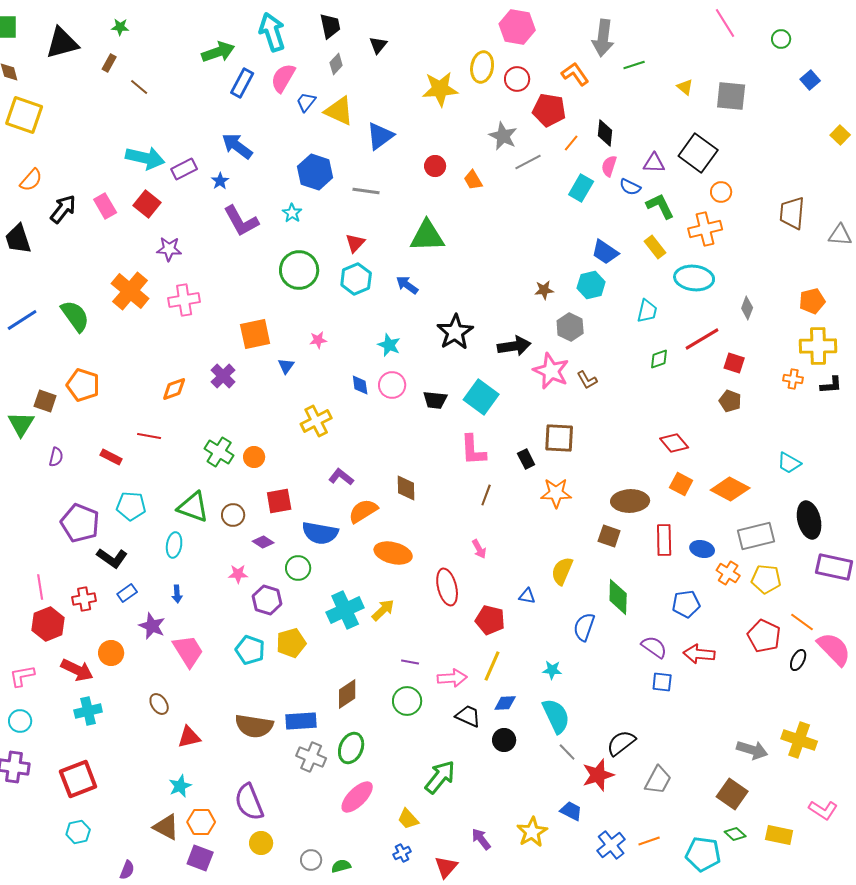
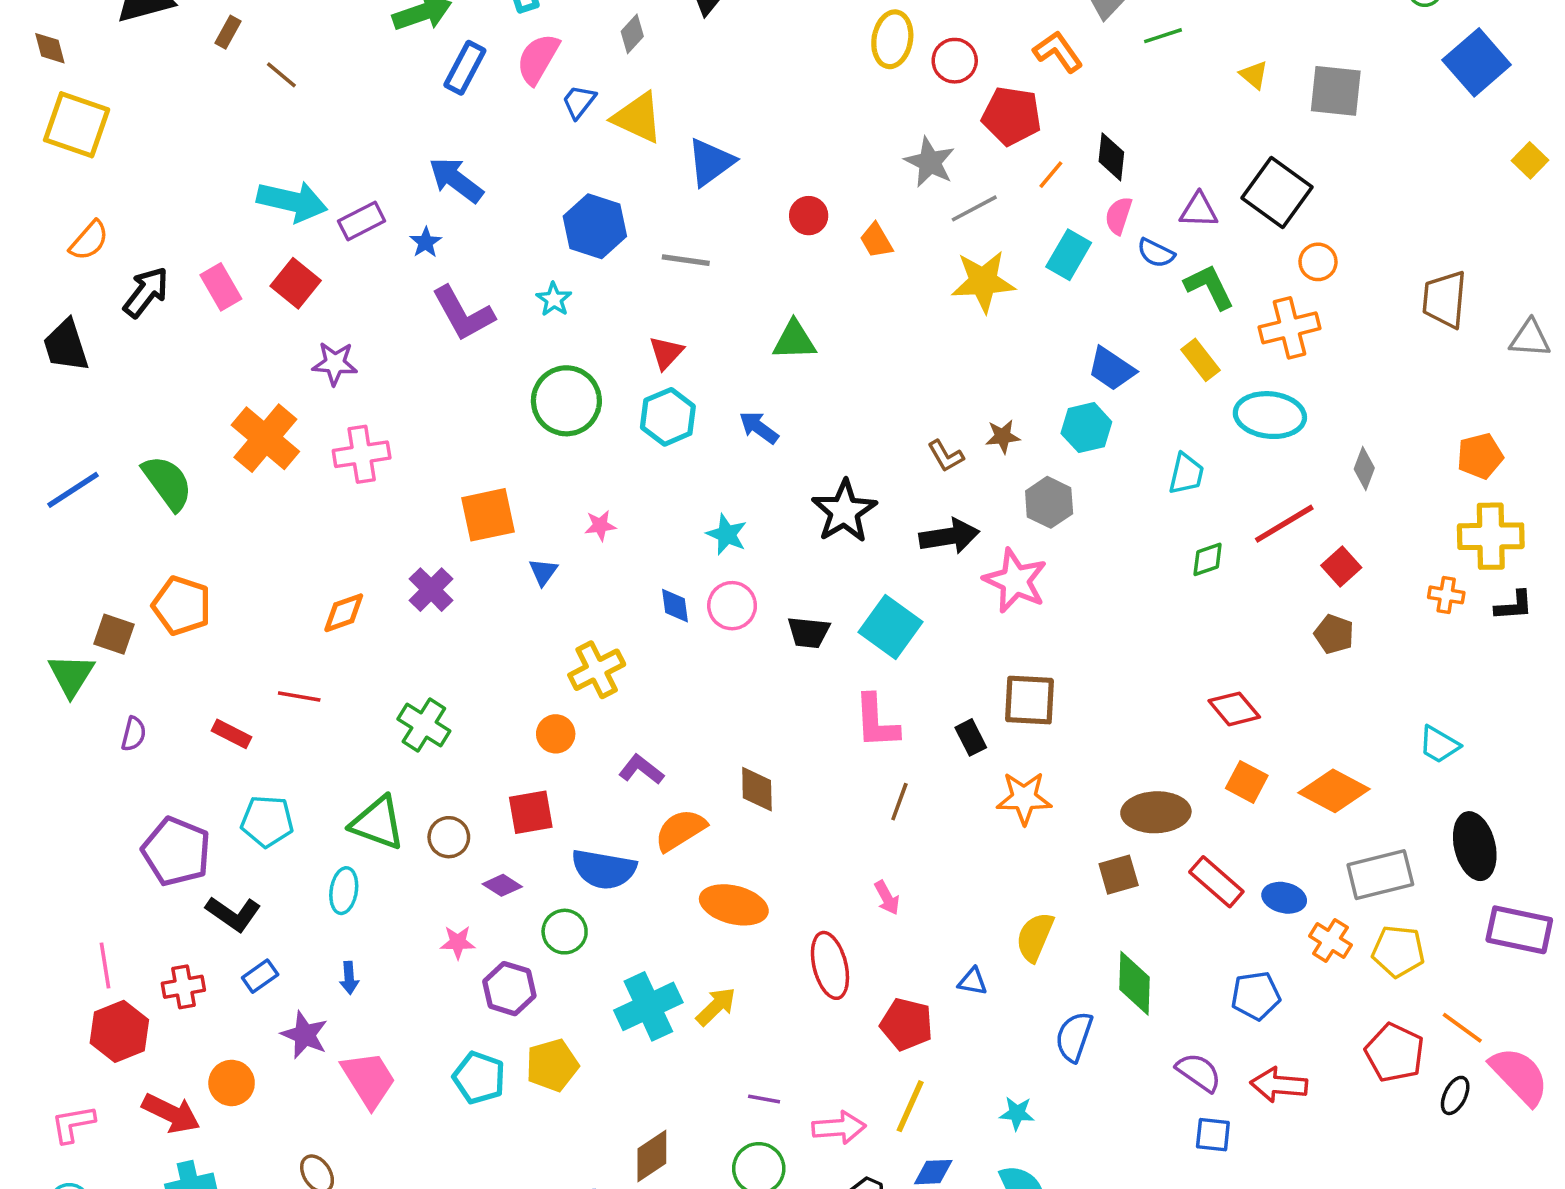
blue square: (810, 80) -> (1477, 62), size x1.8
yellow star: (440, 89) -> (983, 281), moved
green triangle: (427, 236) -> (794, 340), size x0.7
red square: (734, 363) -> (1341, 566), turned 30
brown L-shape: (587, 380) -> (946, 456), moved
orange circle: (254, 457) -> (556, 734), moved
brown square: (609, 536) -> (1119, 875), turned -35
red rectangle: (664, 540) -> (1216, 882), turned -48

